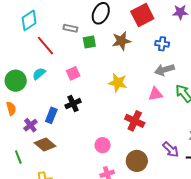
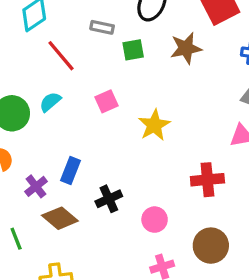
yellow star: (118, 83) -> (154, 125), moved, turned 30
black cross: (73, 104) -> (109, 199), moved
red cross: (135, 121) -> (207, 180), turned -30

